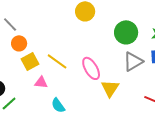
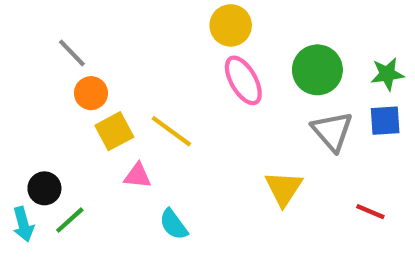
gray triangle: (133, 61) -> (332, 131), turned -40
pink ellipse: (91, 68) -> (243, 80), moved

